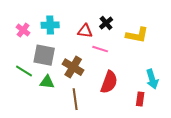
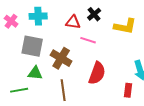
green line: (24, 71) -> (19, 90), moved, turned -42

